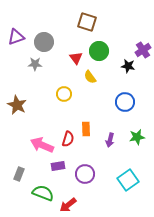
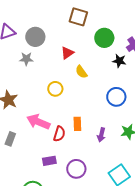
green circle: (99, 51) -> (104, 38), moved
red triangle: (76, 58) -> (67, 53), turned 32
pink arrow: (42, 145) -> (38, 122), moved
gray rectangle: (19, 174) -> (10, 139), moved

